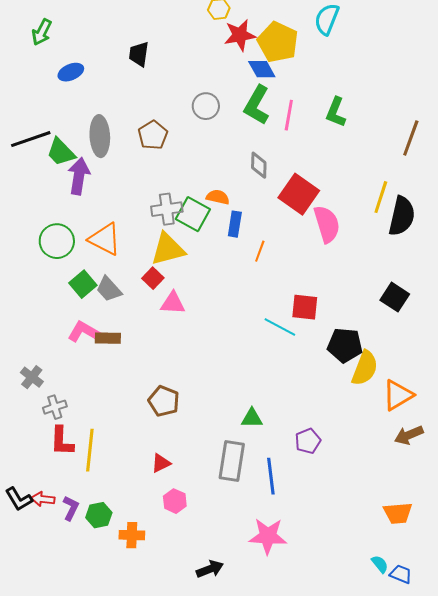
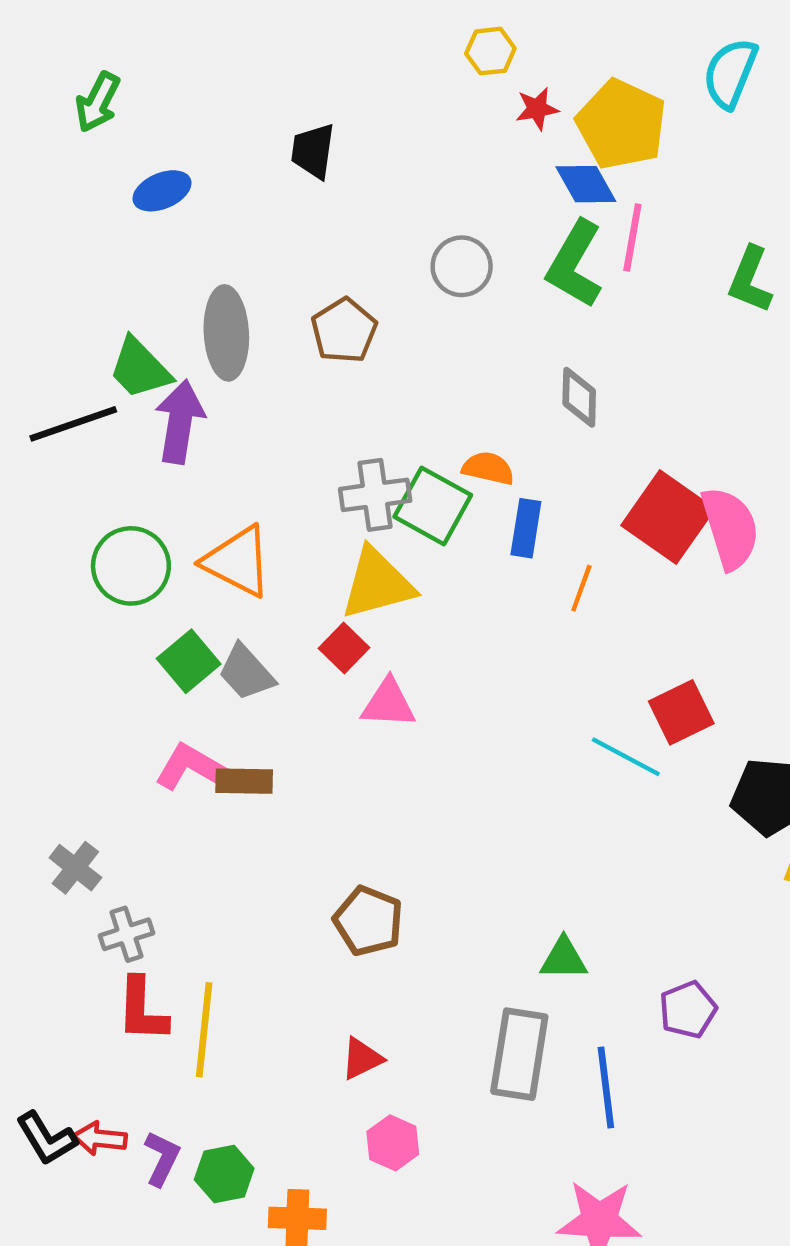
red star: (240, 35) -> (537, 109), size x0.6
pink line: (289, 115) -> (632, 237), moved
black line: (31, 139) -> (73, 424), moved
red square: (299, 194) -> (668, 517), moved
red square: (305, 307) -> (681, 712), turned -32

